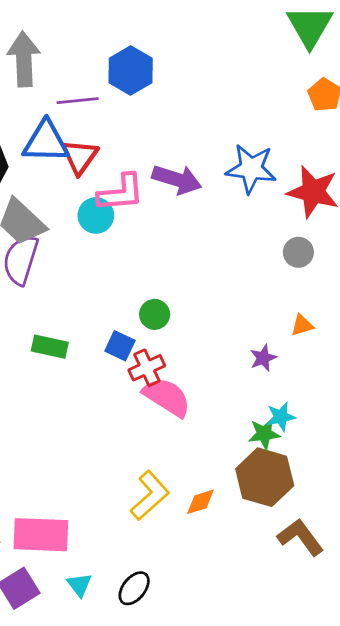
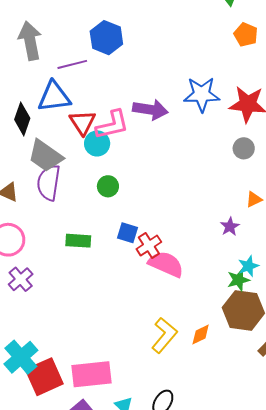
red triangle: (80, 157) -> (83, 122), moved
green circle: (155, 314) -> (108, 186), moved

